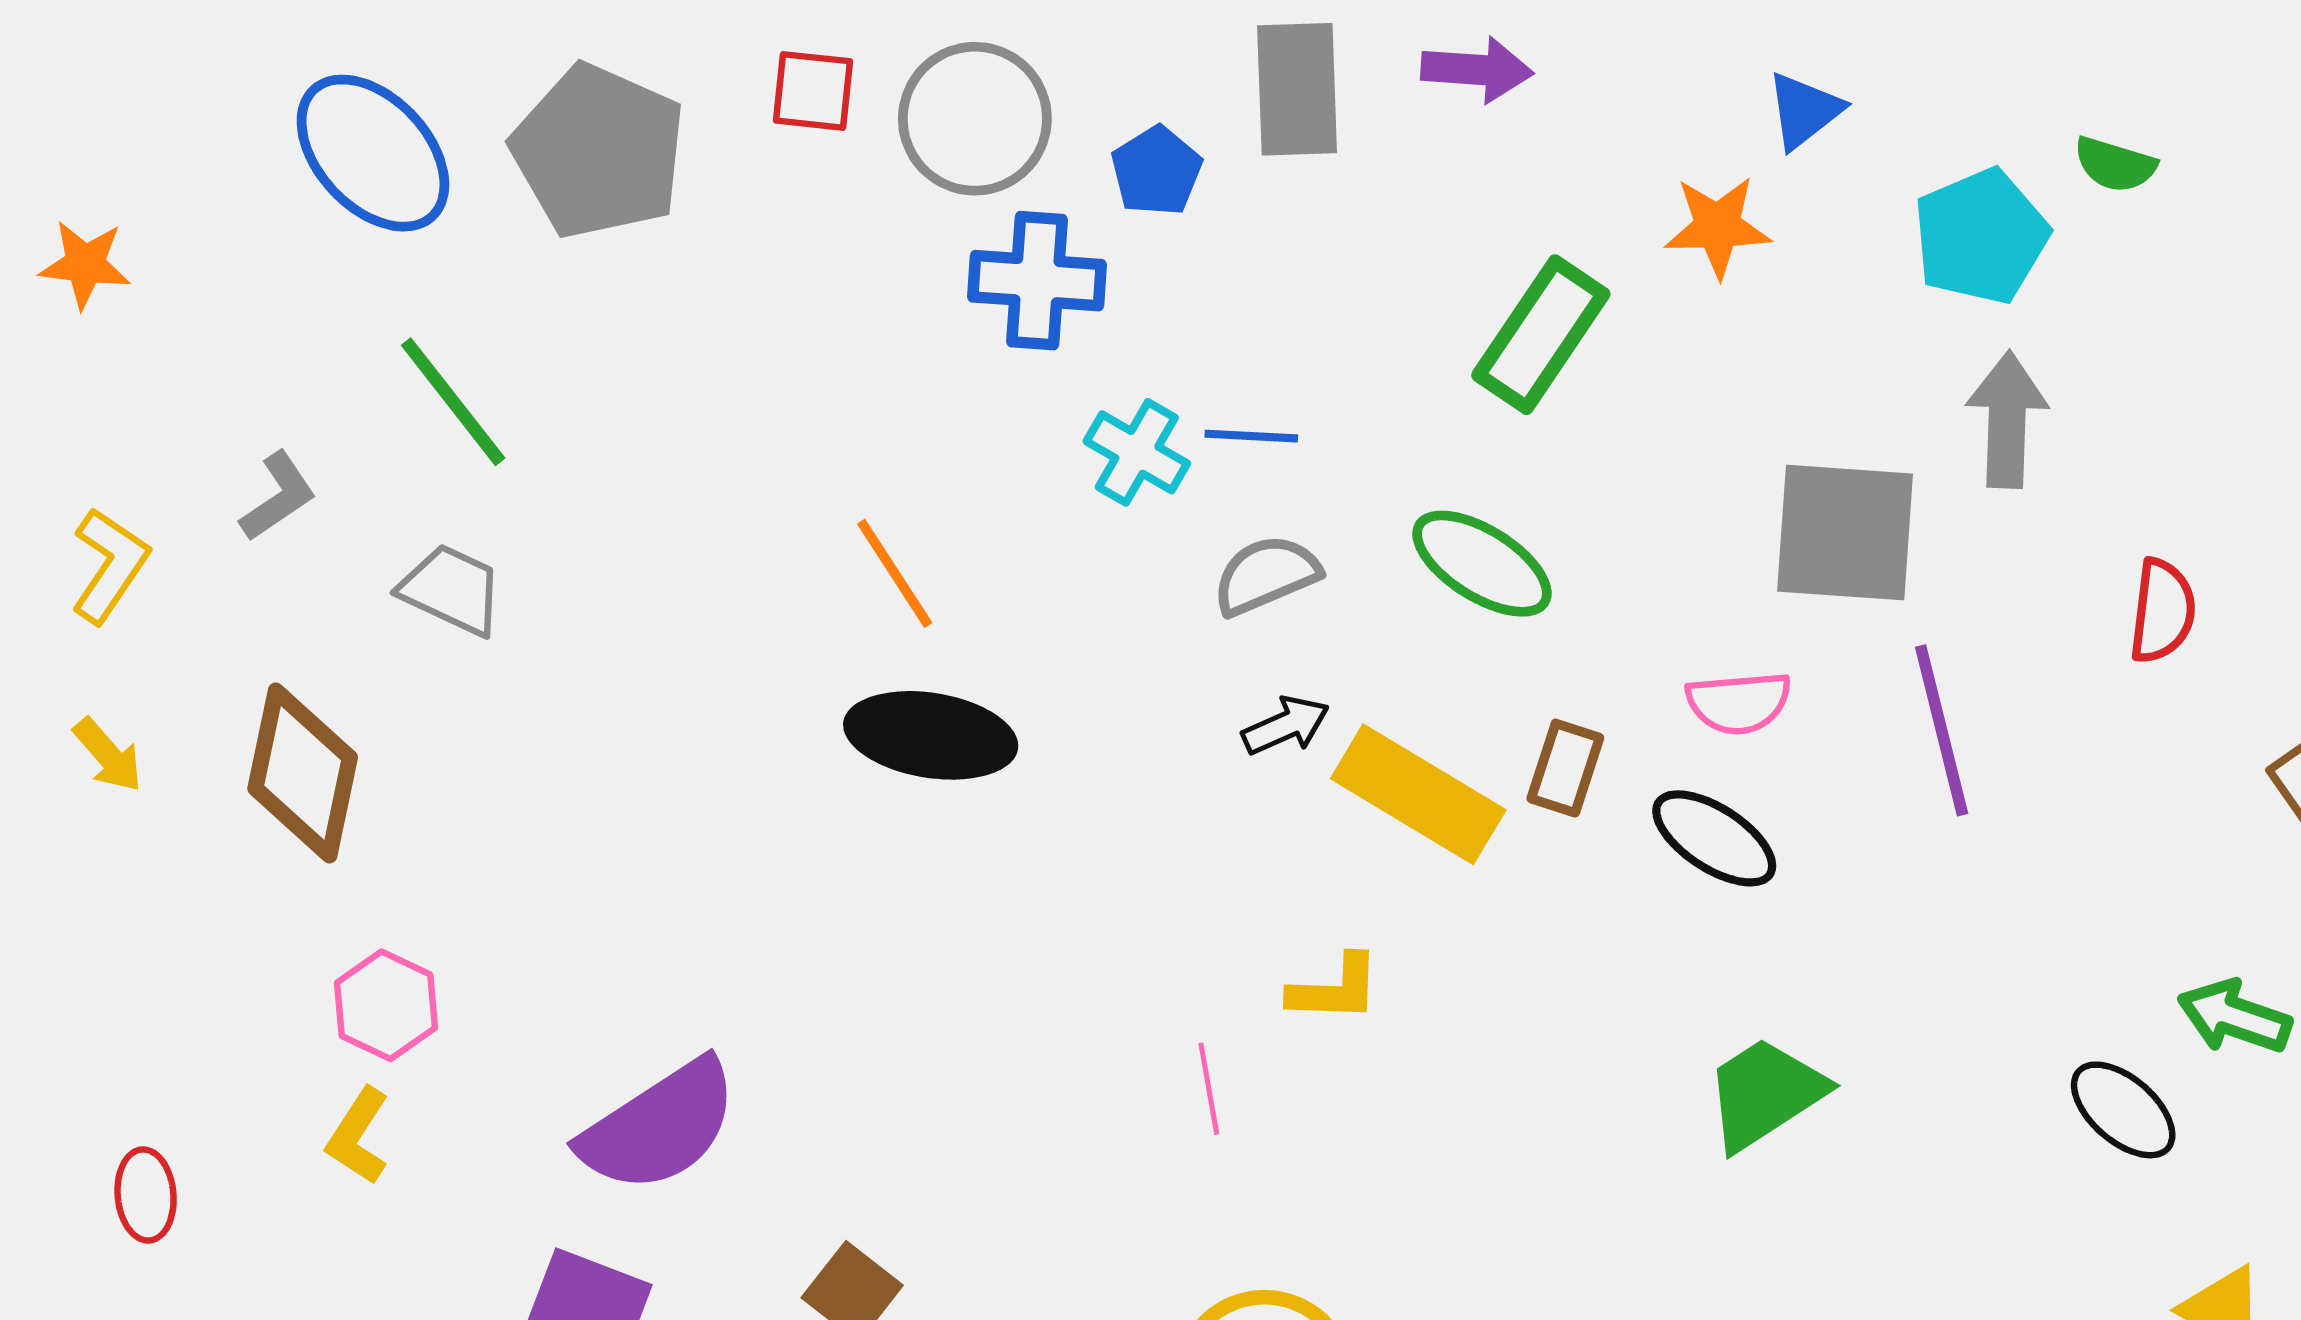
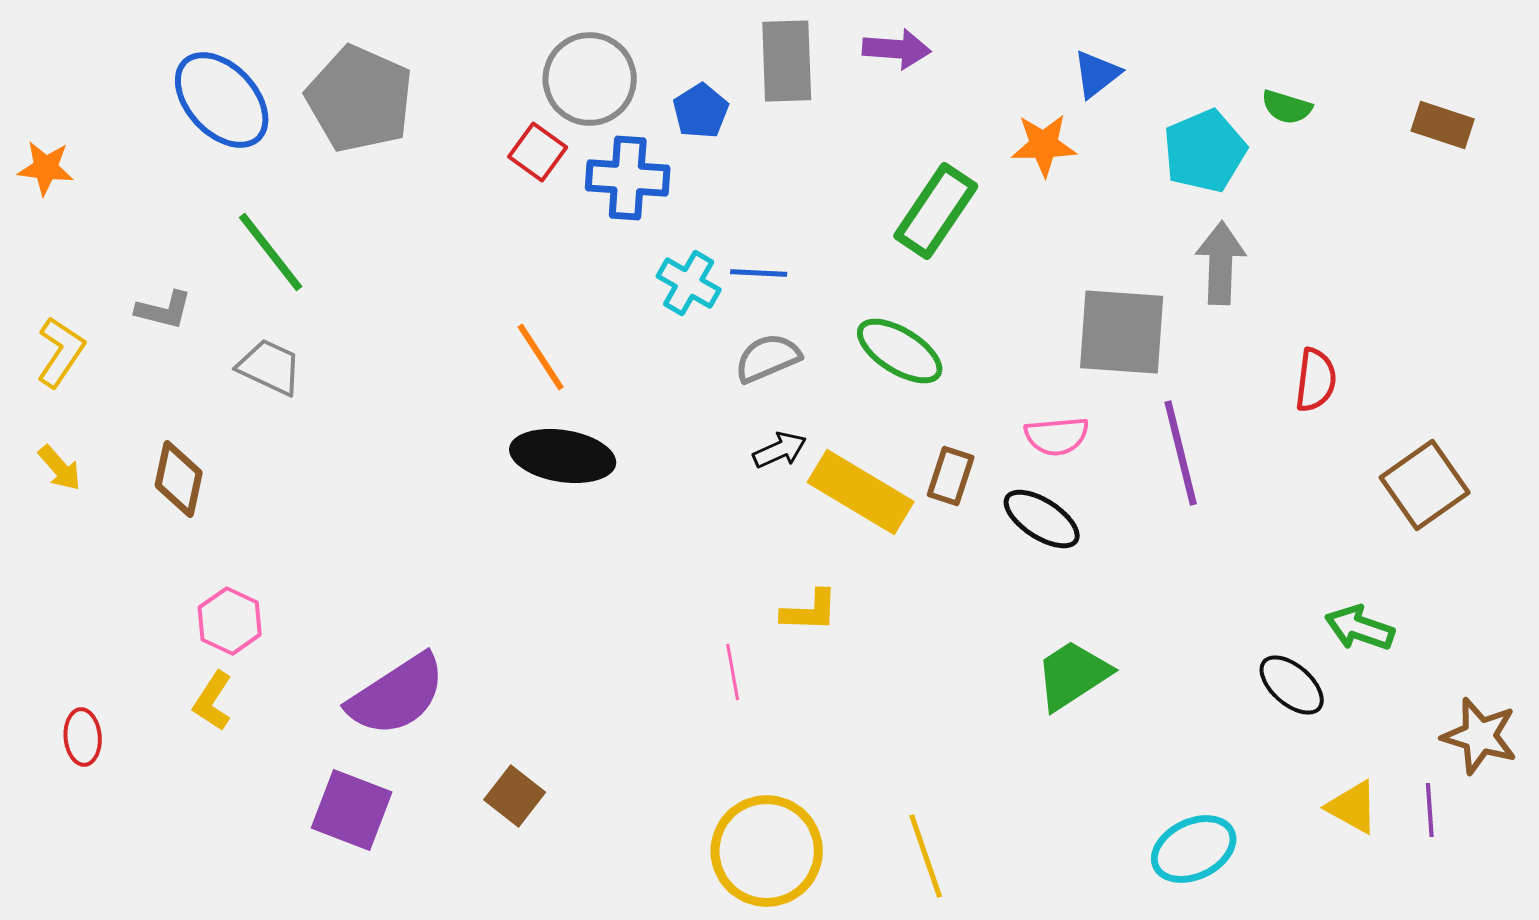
red square: (813, 91) -> (538, 152), moved, turned 30
gray L-shape: (278, 497) -> (164, 310), turned 48
brown diamond: (303, 773) -> (179, 479), size x0.7

